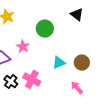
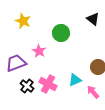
cyan triangle: (59, 63) -> (75, 80), moved

